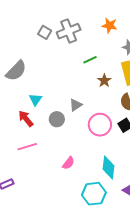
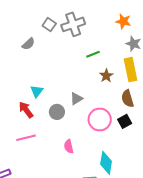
orange star: (110, 25) -> (123, 21), moved
gray semicircle: (16, 71) -> (28, 44), moved, size x0.6
pink semicircle: (68, 163) -> (69, 146), moved, turned 128

